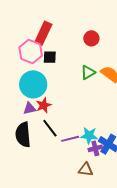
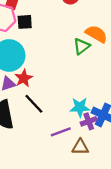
green triangle: (88, 72) -> (82, 46), moved
purple line: (70, 139) -> (61, 132), moved

